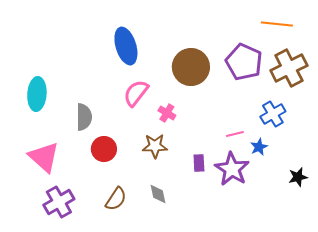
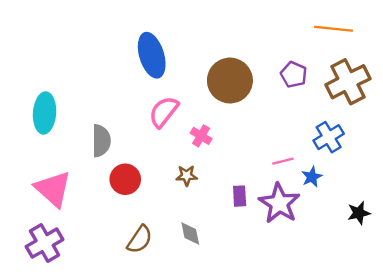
purple pentagon: (244, 62) -> (294, 74), size x0.6
brown star: (155, 146) -> (187, 176), size x0.7
purple cross: (59, 202) -> (45, 243), moved

